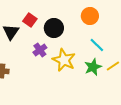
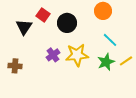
purple cross: (40, 50) -> (53, 55), moved
yellow star: (64, 60) -> (77, 55), turned -30

